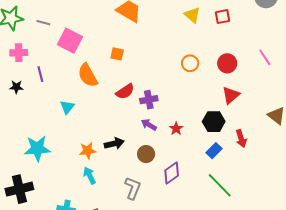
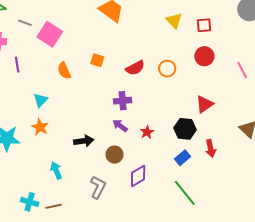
gray line: (43, 23) -> (25, 23), moved
orange square: (117, 54) -> (97, 60), moved
red circle: (227, 63) -> (204, 56), moved
orange semicircle: (88, 75) -> (64, 71), size x0.7
red semicircle: (125, 91) -> (135, 68), moved
orange star: (88, 151) -> (40, 127), moved, turned 30

